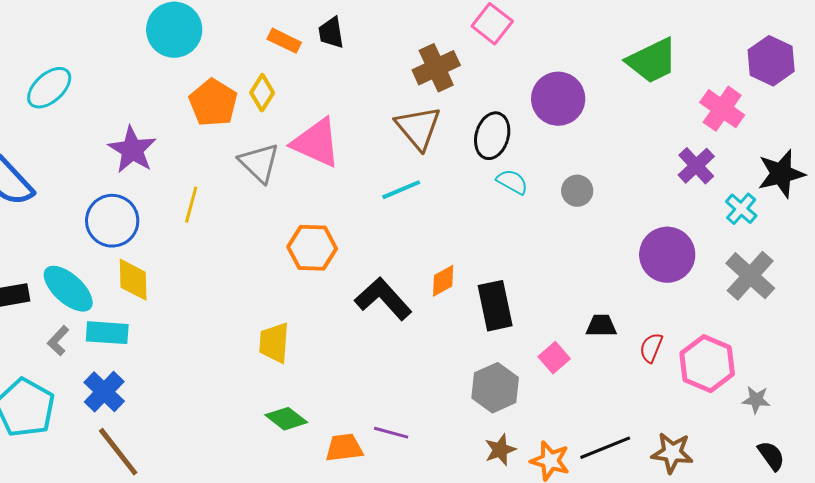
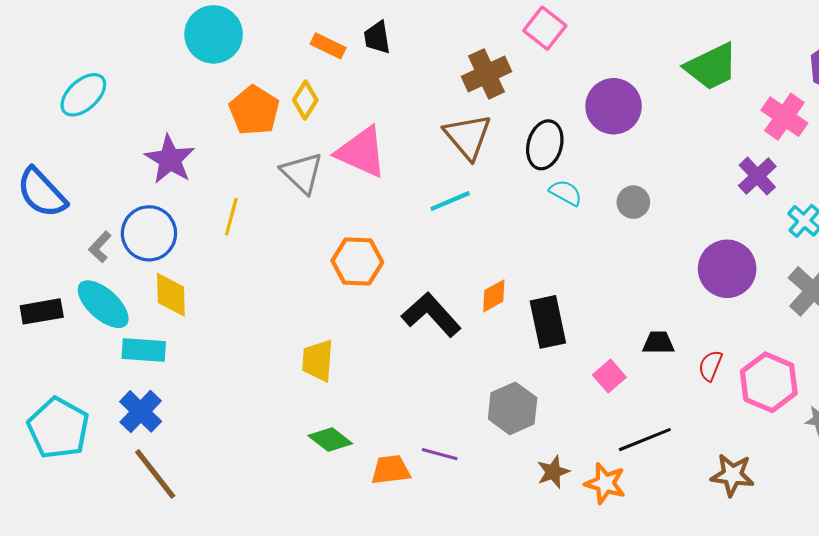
gray L-shape: (58, 341) -> (100, 247), moved
gray hexagon: (495, 388) -> (513, 408), moved
black line: (605, 448) -> (645, 440), moved

